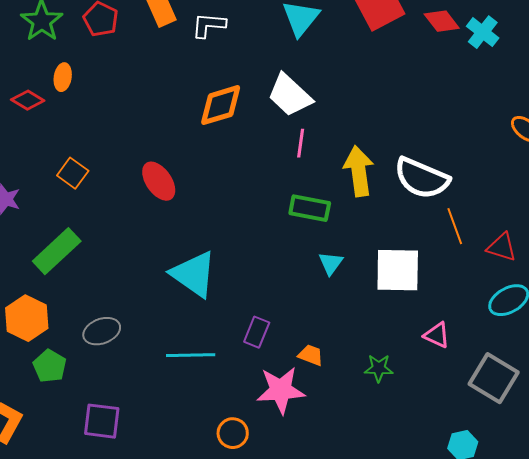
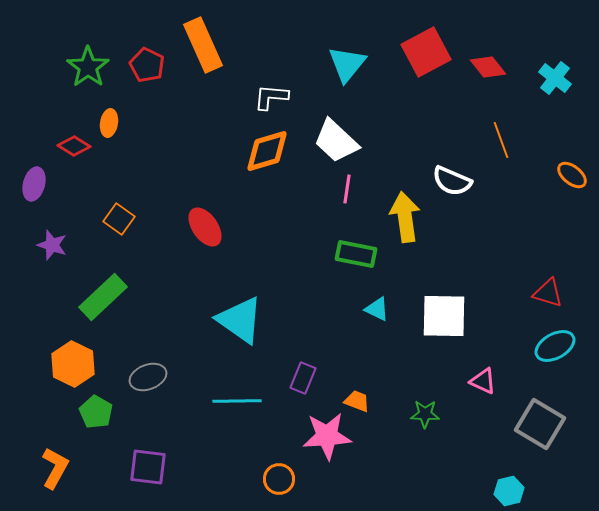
white L-shape: (209, 25) -> (271, 97), moved
cyan cross: (483, 32) -> (555, 78), moved
white semicircle: (422, 178) -> (452, 181), moved, size x0.7
orange line: (455, 226) -> (501, 140), moved
cyan triangle: (331, 263) -> (377, 309), turned -40

